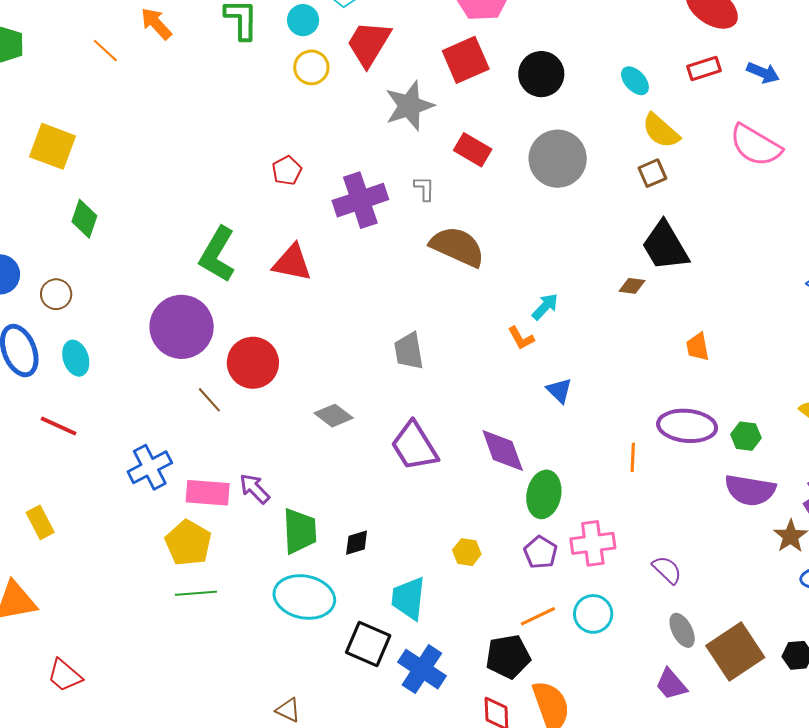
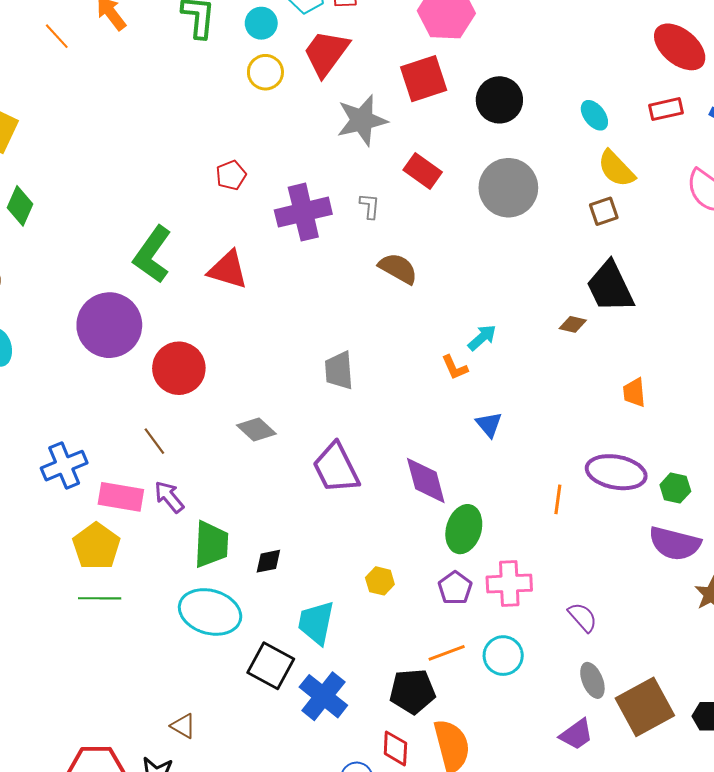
brown semicircle: (457, 247) -> (398, 268), size x0.7
brown line: (209, 400) -> (154, 441), moved
purple trapezoid: (671, 684) -> (576, 734), turned -90

